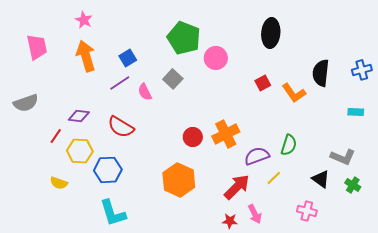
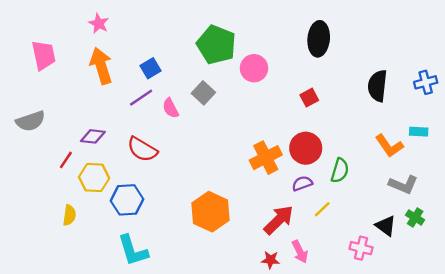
orange L-shape: (294, 93) -> (389, 146), moved
red circle: (193, 137) -> (306, 148), moved, size x1.4
purple semicircle: (257, 156) -> (302, 183), size x0.7
black triangle: (321, 179) -> (386, 226), moved
yellow semicircle: (59, 183) -> (69, 215), turned -102

